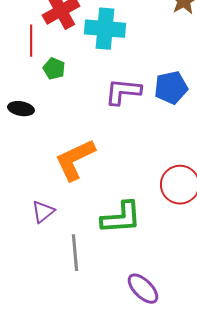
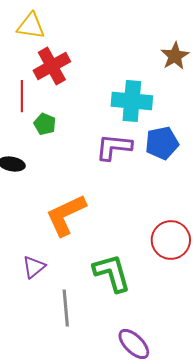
cyan cross: (105, 29) -> (132, 101), moved
green L-shape: (121, 218) -> (112, 273), turned -102

